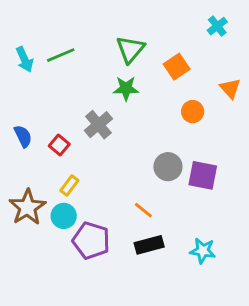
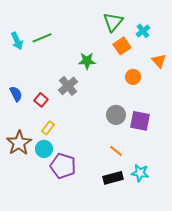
cyan cross: (217, 26) -> (143, 31), moved
green triangle: (130, 49) -> (113, 22), moved
orange line: (143, 210) -> (116, 151), moved
black rectangle: (149, 245) -> (113, 178), moved

